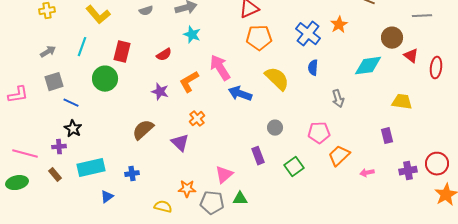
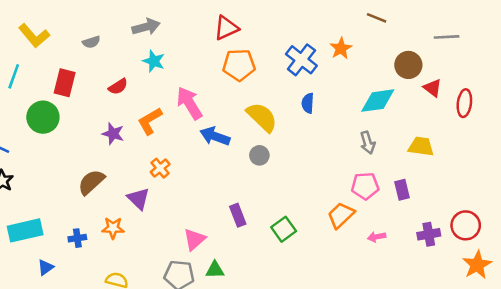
gray semicircle: (146, 11) -> (91, 42), moved
gray arrow: (338, 99) -> (368, 143), moved
gray circle: (275, 128) -> (259, 155), moved
pink pentagon: (319, 133) -> (365, 186), moved
orange star: (187, 189) -> (113, 228), moved

